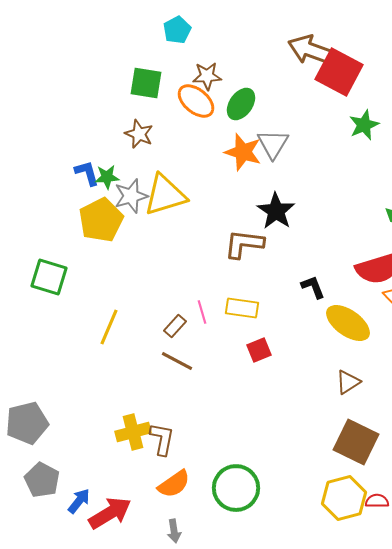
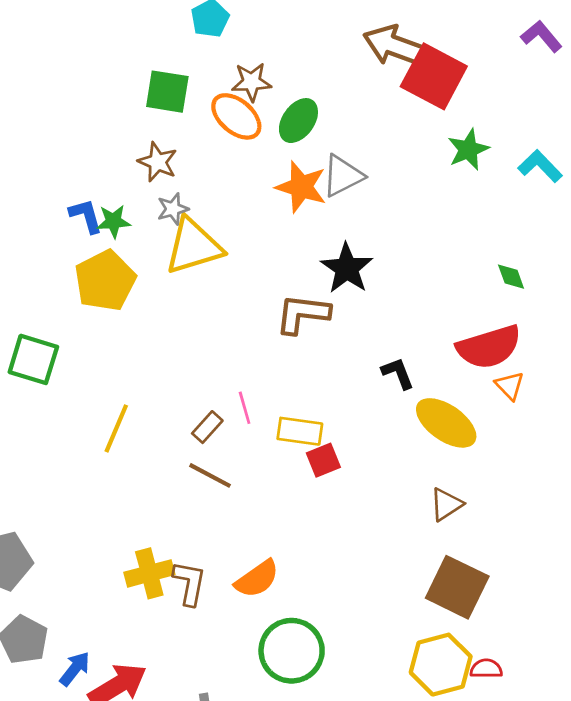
gray triangle: (273, 144) -> (343, 176), turned 32
gray star: (131, 196) -> (173, 209), moved, size x0.7
yellow rectangle: (242, 308) -> (300, 431), moved
orange semicircle: (174, 484) -> (257, 579), moved

